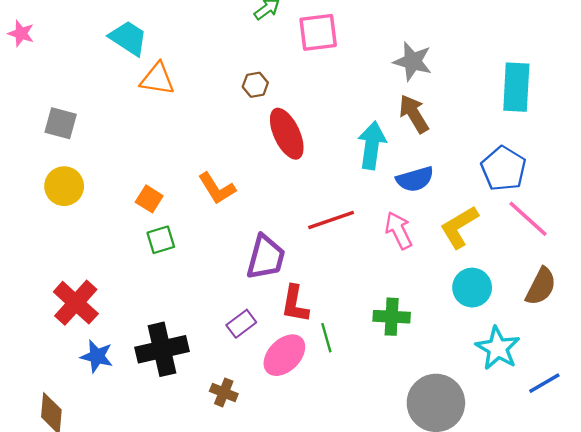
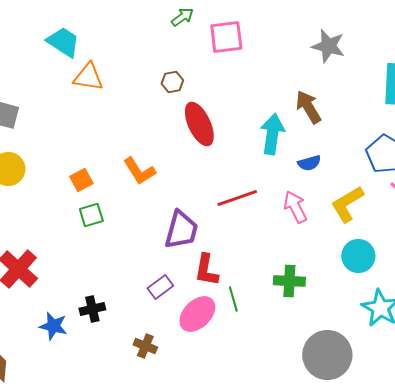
gray star: (413, 61) -> (328, 46), moved
blue semicircle: (415, 179) -> (309, 163), size x0.7
orange square: (149, 199) -> (81, 180), turned 30
black cross: (162, 349) -> (92, 309), size x0.6
blue star: (97, 356) -> (53, 326), moved

